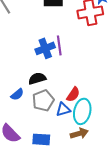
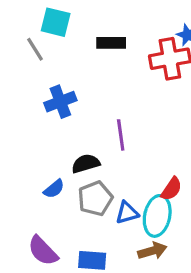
purple line: (59, 45) -> (121, 135), moved
blue cross: (45, 48) -> (60, 102), moved
red semicircle: (73, 94) -> (171, 189), moved

